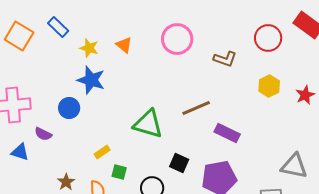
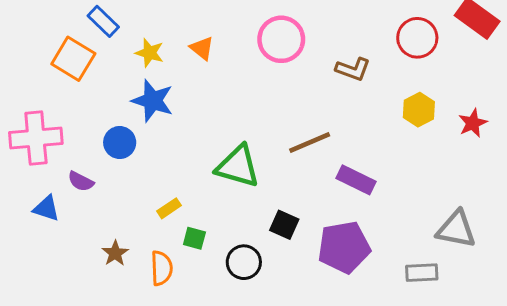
orange square: (19, 36) -> (73, 59), moved

